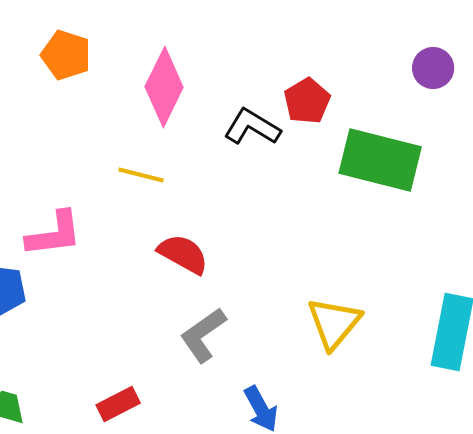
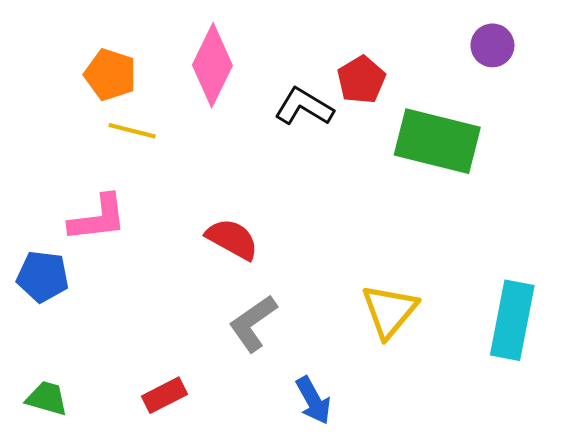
orange pentagon: (66, 55) -> (110, 75), moved
yellow line: (141, 175) -> (132, 131), moved

